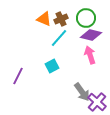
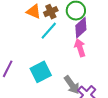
purple diamond: (91, 35) -> (81, 28), turned -55
cyan square: (52, 66) -> (41, 72), moved, size x1.5

